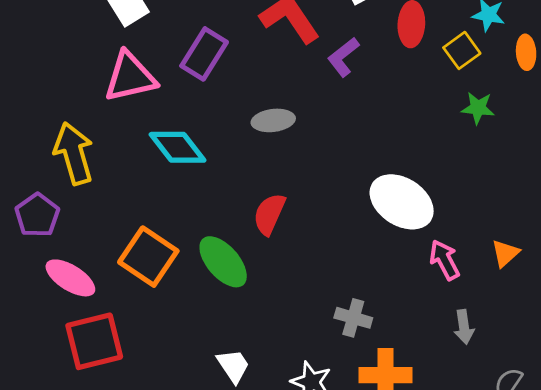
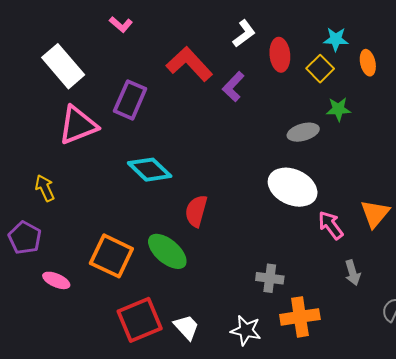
gray ellipse: (273, 120) -> (303, 132), moved
cyan diamond: (177, 147) -> (150, 170), moved
yellow arrow: (74, 153) -> (45, 188), size x0.6
orange triangle: (505, 253) -> (375, 214), size x1.4
pink ellipse: (70, 278) -> (56, 280), size x0.7
red square: (94, 341) -> (140, 320), moved

